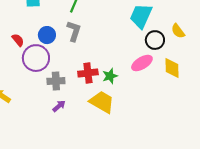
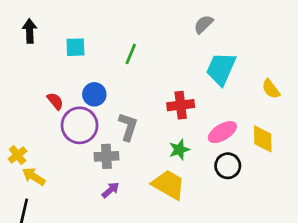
gray L-shape: (74, 31) -> (128, 127), moved
black circle: (155, 40) -> (228, 166), moved
red cross: (88, 73) -> (181, 105), moved

